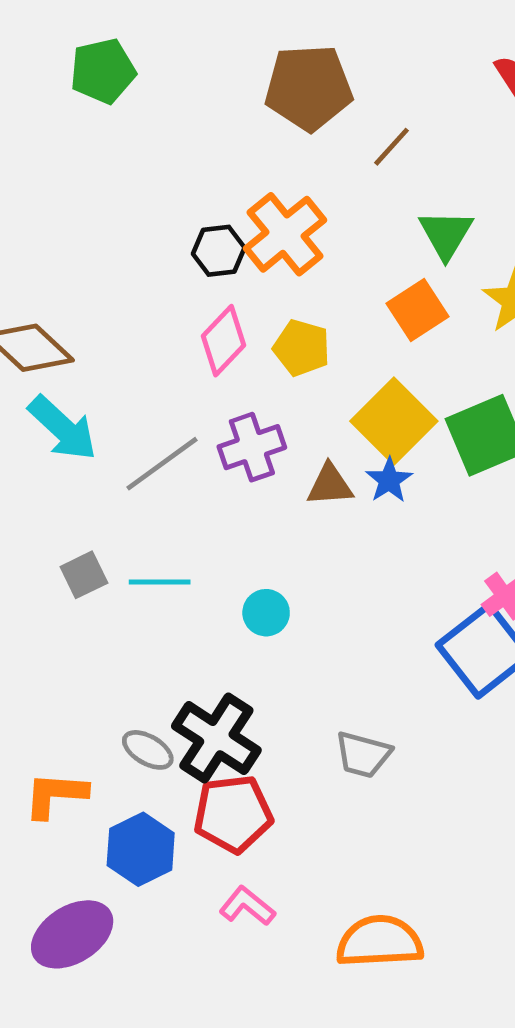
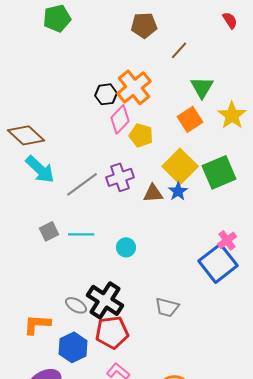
brown pentagon: (309, 88) -> (144, 25), size x0.7
pink diamond: (223, 341) -> (120, 119), moved

